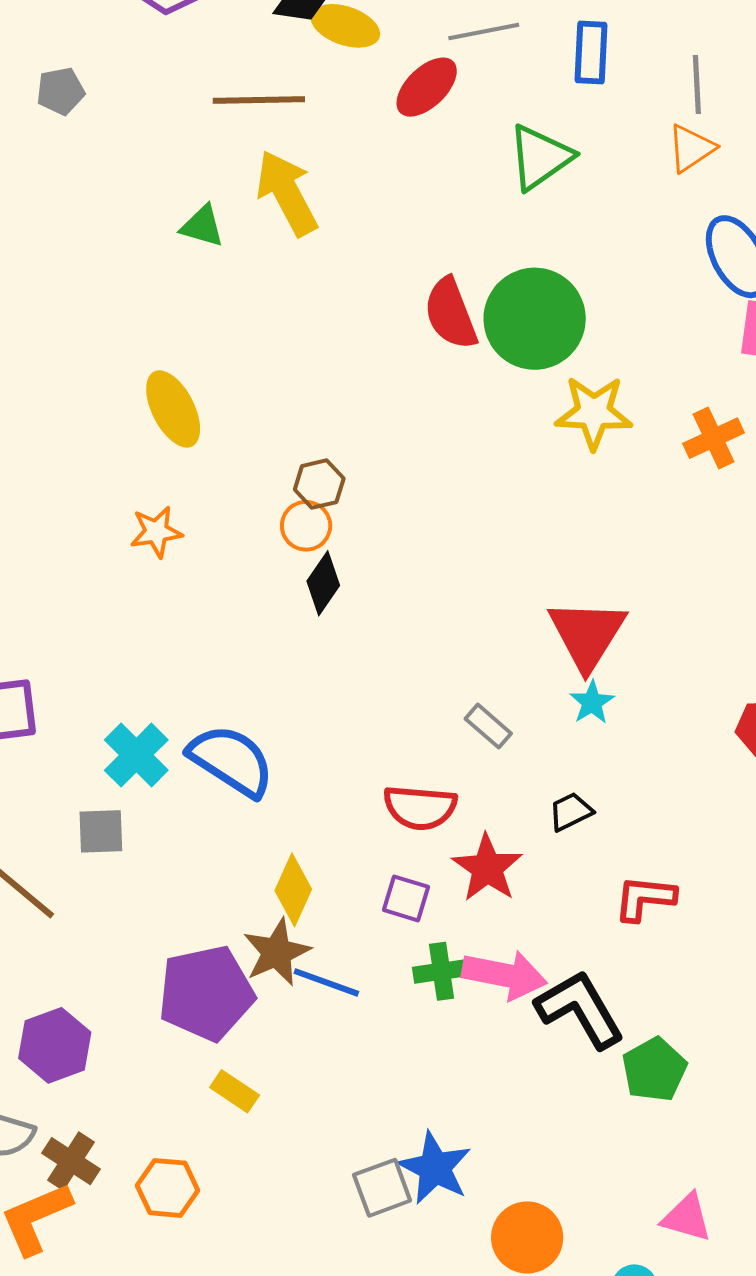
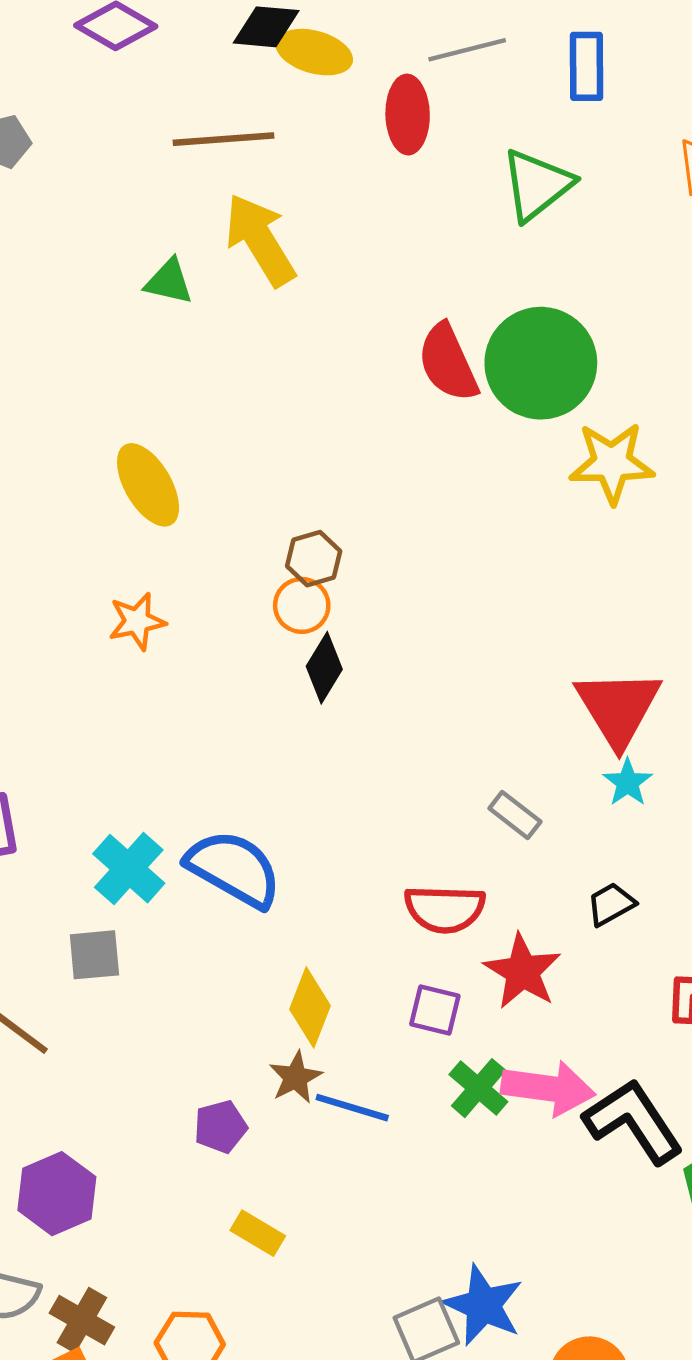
red ellipse: (427, 87) -> (408, 115), turned -44
brown star: (277, 952) -> (296, 1077), size x0.7
green cross: (442, 971) -> (478, 1088), turned -38
purple pentagon: (206, 993) -> (220, 1127), size x0.5

